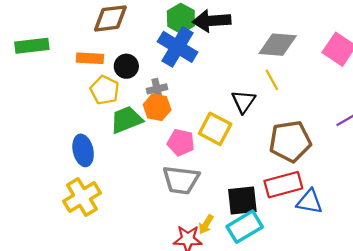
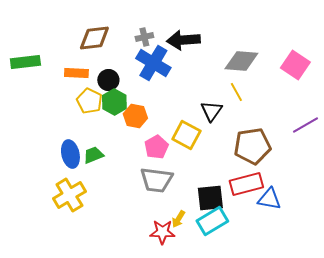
green hexagon: (181, 18) -> (114, 102), moved
gray cross: (157, 89) -> (144, 37), moved
green trapezoid: (126, 120) -> (93, 155), moved, size x0.7
pink pentagon: (181, 142) -> (156, 147), turned 30

